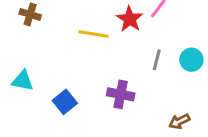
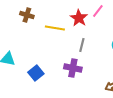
brown cross: (30, 14) -> (27, 15), moved
gray line: (157, 60) -> (82, 45), moved

